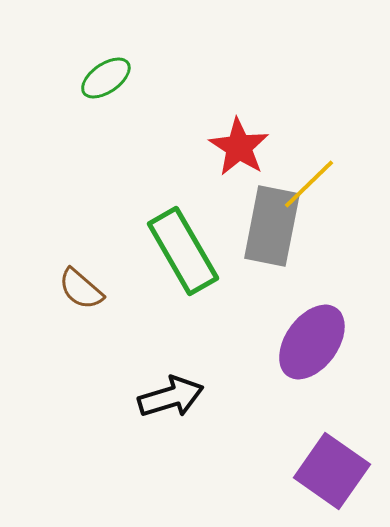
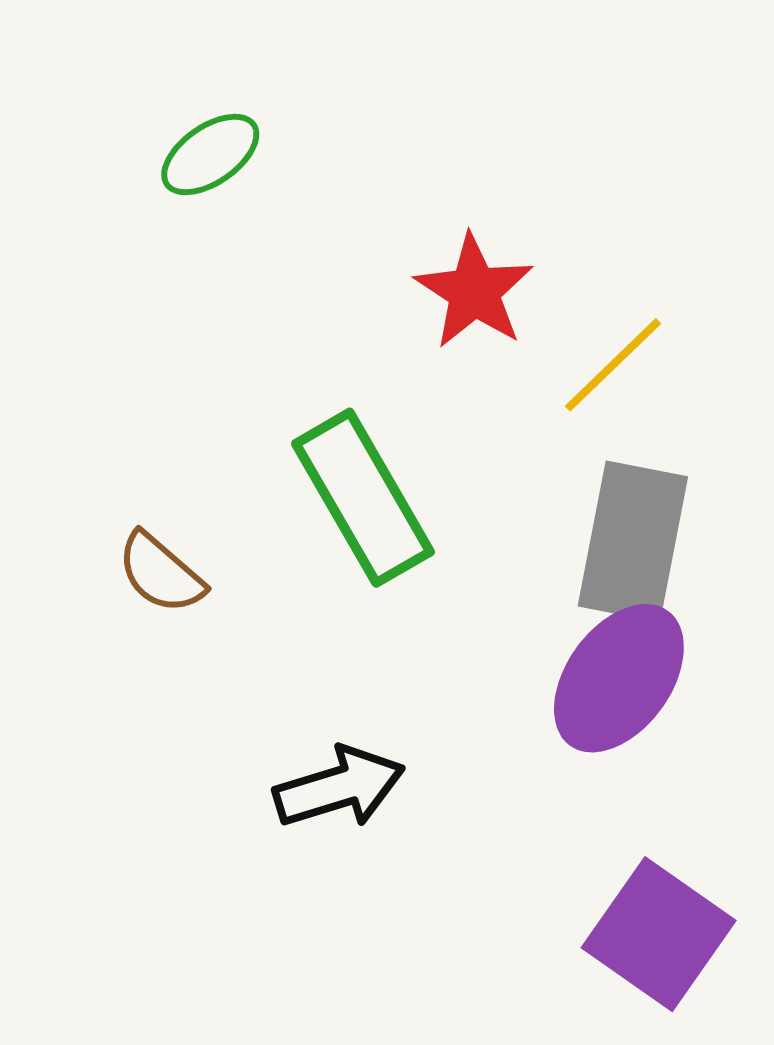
gray rectangle: (272, 226) -> (633, 541), moved

